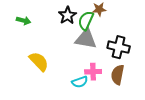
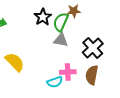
gray triangle: (86, 39) -> (61, 40), size x0.7
black cross: (119, 47) -> (93, 48), turned 35

